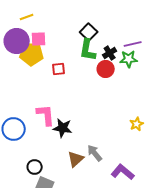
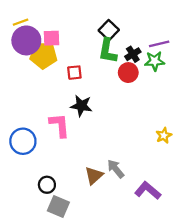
yellow line: (27, 17) -> (21, 22), moved
black star: (63, 128) -> (81, 106), moved

